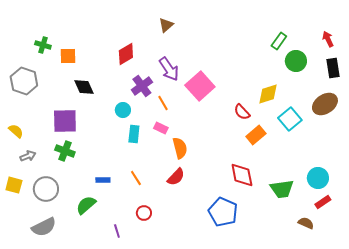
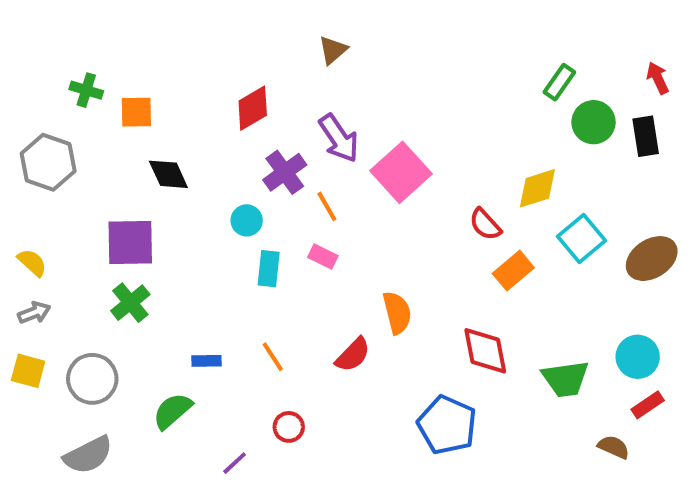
black rectangle: (333, 68) -> (646, 136), moved
brown ellipse: (325, 104) -> (652, 259), moved
orange semicircle: (180, 148) -> (397, 313), moved
green cross: (65, 151) -> (130, 303), turned 30
gray arrow: (28, 156) -> (34, 313), moved
purple line: (117, 231) -> (235, 463), turned 64

